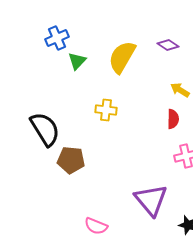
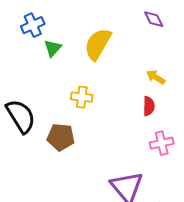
purple diamond: (168, 45) -> (154, 19), moved, turned 30
brown pentagon: (71, 160) -> (61, 137), moved

